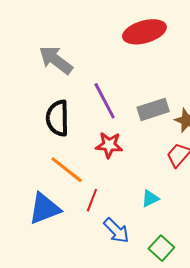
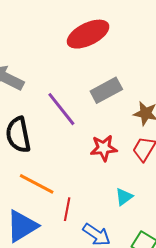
gray rectangle: (153, 109) -> (106, 90), moved
red star: (109, 145) -> (104, 148), moved

